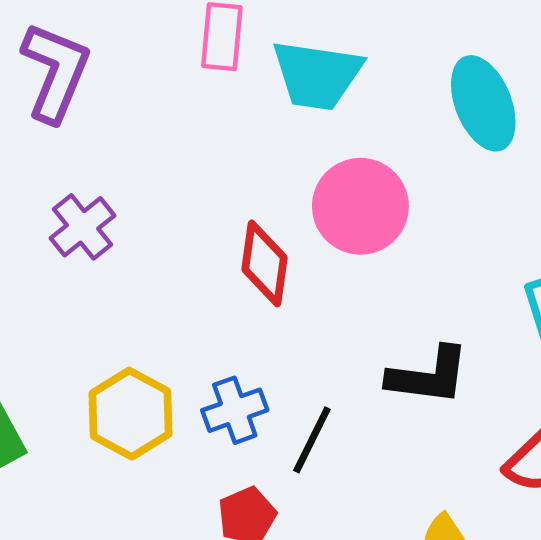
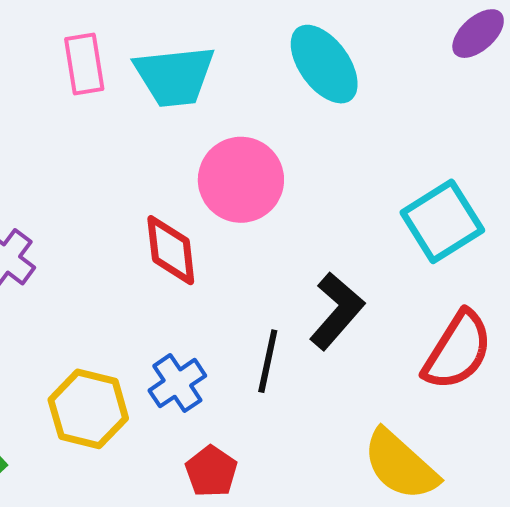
black L-shape: (428, 376) -> (337, 311), turned -42
black line: (312, 440) -> (268, 361), moved

